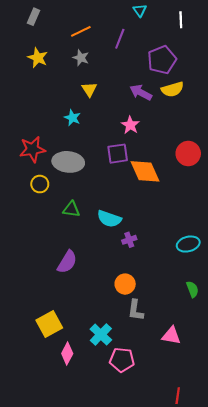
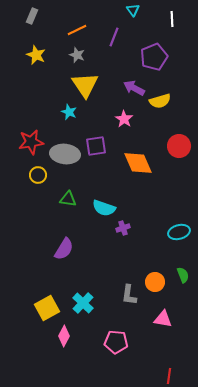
yellow triangle: (89, 89) -> (85, 85), size x1.8
yellow semicircle: (172, 89) -> (160, 101), moved
purple square: (118, 154) -> (96, 146), moved
orange circle: (125, 284) -> (155, 282), moved
cyan cross: (101, 335) -> (83, 303), moved

